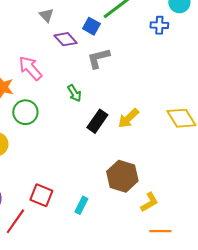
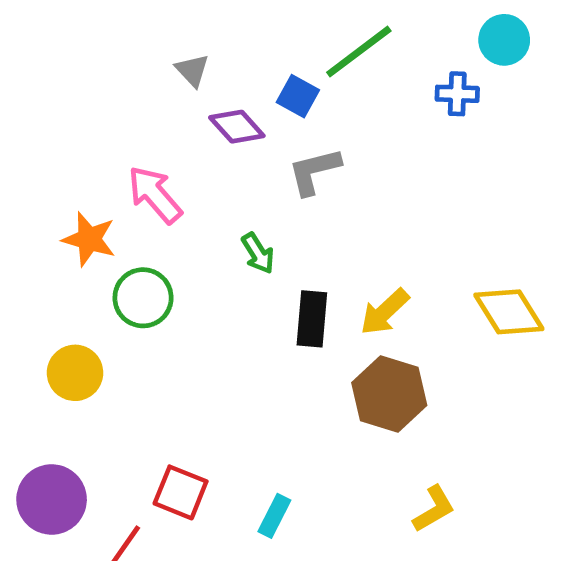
black rectangle: (97, 121) -> (312, 319), turned -30
brown hexagon: (122, 176) -> (389, 394), moved

